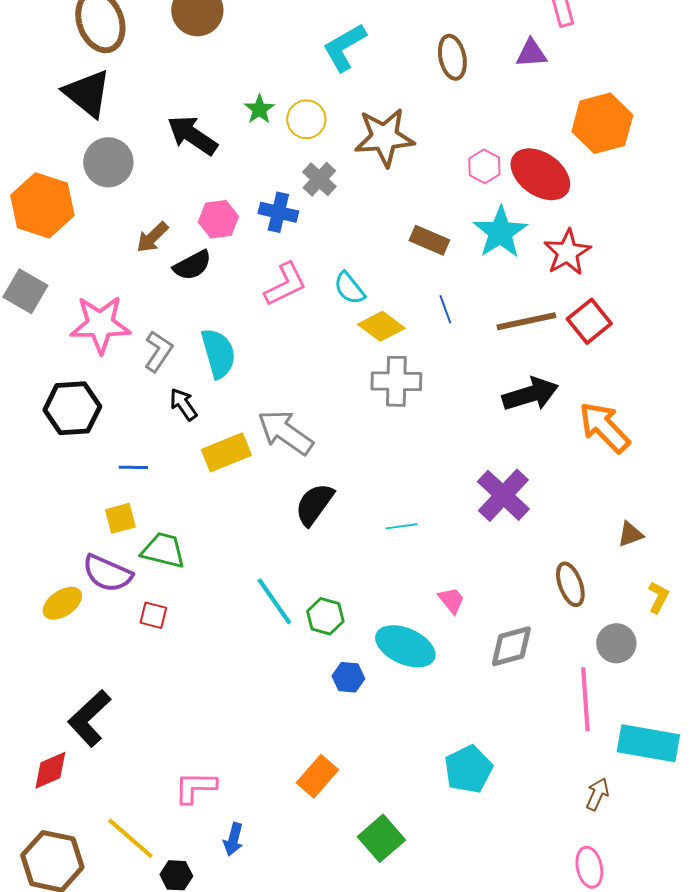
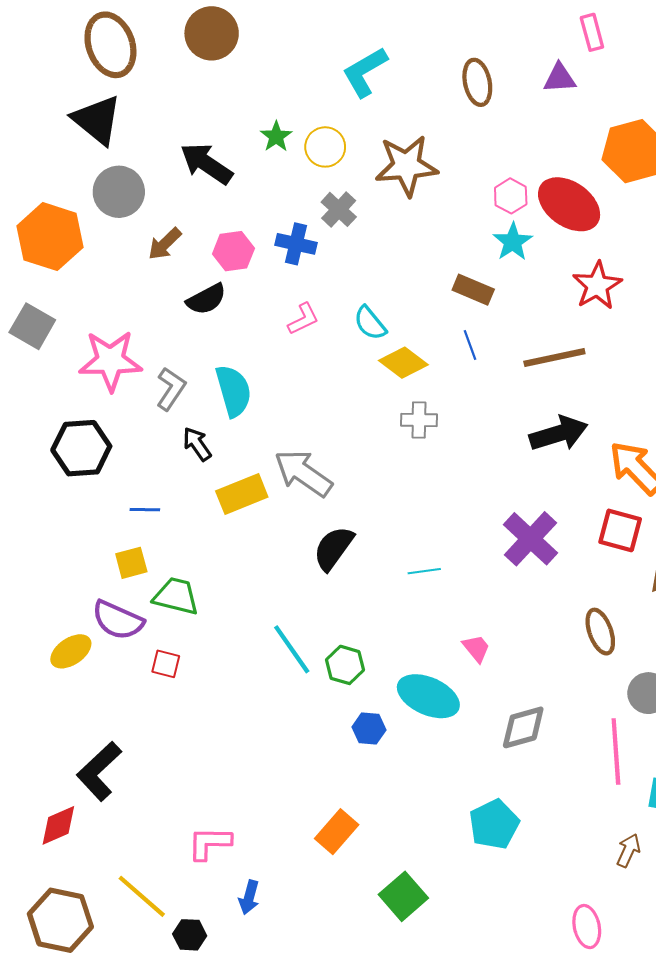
cyan star: (500, 232) -> (513, 242), moved, size x0.7
brown arrow: (152, 237) -> (165, 244), moved
brown rectangle: (429, 240) -> (473, 290), moved
pink L-shape: (285, 284) -> (303, 319), size x0.7
red square: (589, 321) -> (620, 530), moved, turned -36
gray cross: (396, 381) -> (419, 420), size x0.7
gray diamond: (511, 646) -> (523, 727), moved
pink ellipse: (589, 867) -> (587, 927), moved

